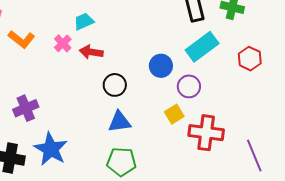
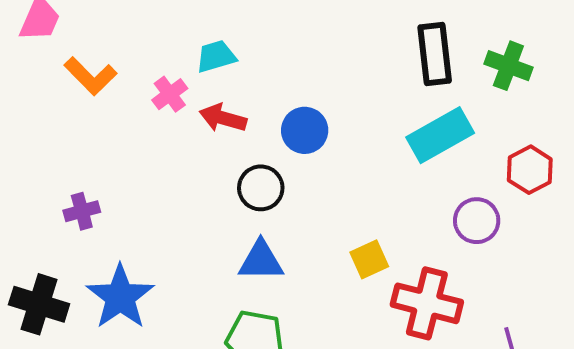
blue circle: (161, 66) -> (305, 130), moved
purple circle: (189, 86) -> (477, 221), moved
purple cross: (26, 108) -> (82, 211), size x0.7

